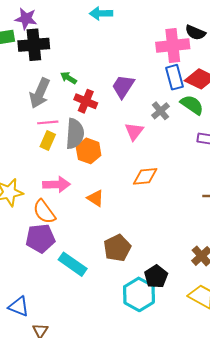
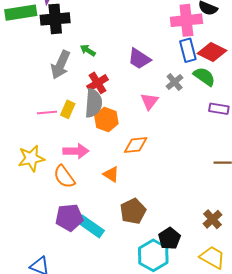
purple trapezoid: (123, 86) -> (139, 59), turned -90
red cross: (86, 101) -> (97, 83), moved, turned 35
pink line: (48, 122) -> (47, 112), moved
orange diamond: (145, 176) -> (136, 145), moved
orange triangle: (95, 198) -> (111, 174), moved
purple pentagon: (40, 238) -> (69, 217), moved

